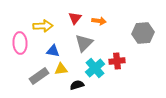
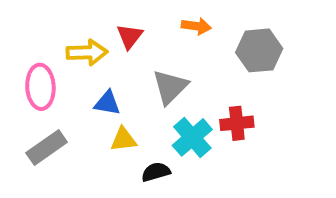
red triangle: (75, 18) -> (130, 36), moved
orange arrow: (99, 21) -> (196, 26), moved
gray hexagon: (143, 33) -> (259, 50), moved
gray rectangle: (39, 76) -> (47, 148), moved

